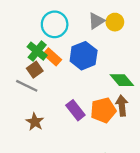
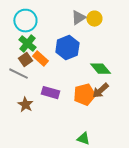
cyan circle: (55, 24) -> (25, 21), moved
orange rectangle: (52, 57) -> (40, 59), moved
brown arrow: (122, 106) -> (100, 91), turned -126
purple rectangle: (75, 110) -> (50, 93), moved, turned -36

